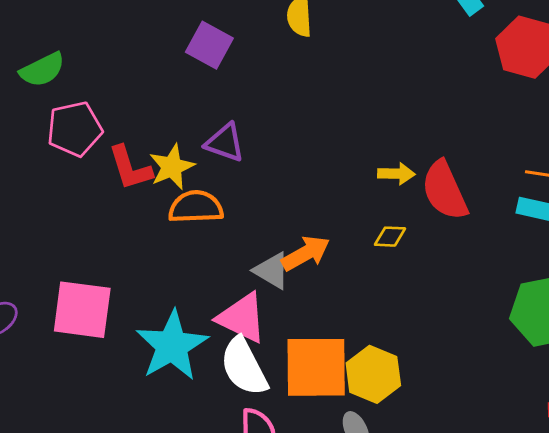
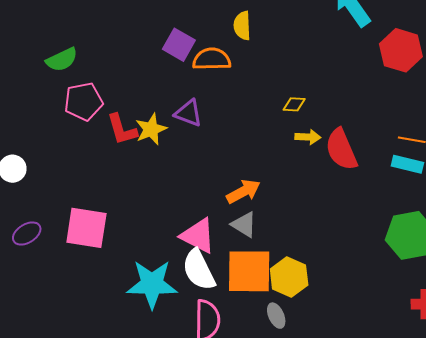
orange semicircle: (196, 207) -> (212, 59), moved
yellow diamond: (390, 237) -> (294, 104), moved
gray triangle: (272, 271) -> (244, 225), moved
cyan star: (172, 346) -> (152, 284), moved, turned 30

